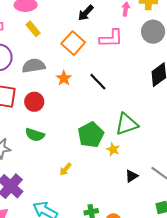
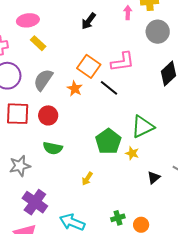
pink L-shape: (111, 38) -> (122, 62), moved
orange square: (73, 43) -> (89, 66), moved
gray semicircle: (34, 66) -> (43, 80), turned -40

